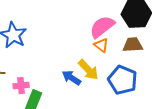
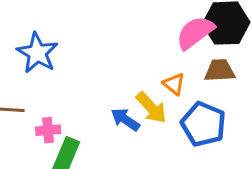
pink semicircle: (102, 27) -> (195, 33), moved
orange triangle: (101, 45) -> (174, 84), moved

